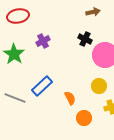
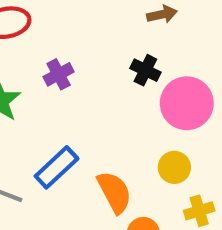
orange semicircle: (70, 98) -> (114, 192), size x1.5

